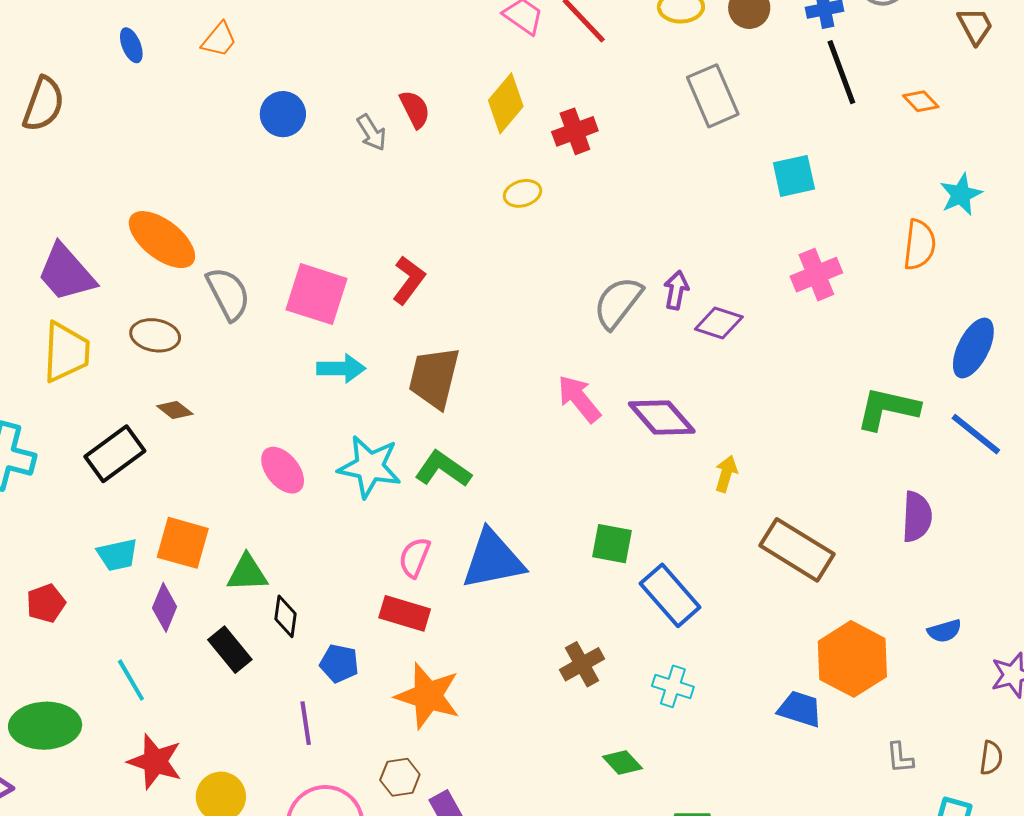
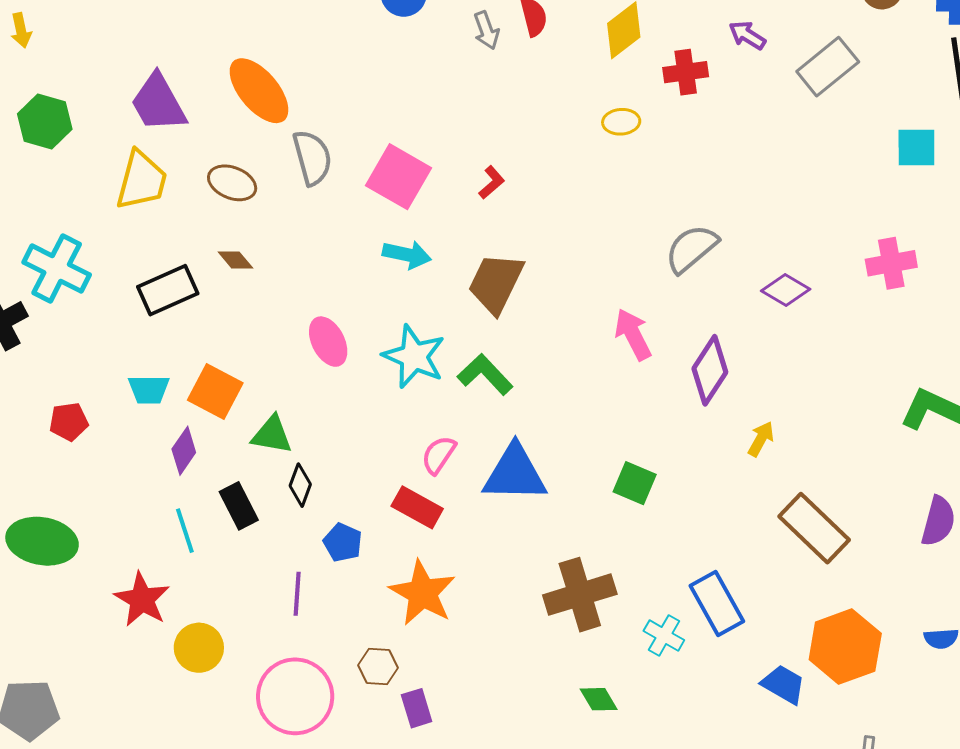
gray rectangle: (713, 96) -> (828, 67), turned 62
cyan square: (794, 176) -> (916, 148), moved
red L-shape: (409, 280) -> (492, 183), size x0.7
purple arrow: (676, 290) -> (747, 35), moved, turned -81
purple diamond: (662, 418) -> (710, 370), turned 62
blue rectangle: (670, 595) -> (717, 603), moved
brown cross: (582, 664) -> (580, 595), size x1.6
cyan line: (131, 680) -> (185, 531), moved

